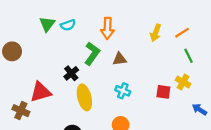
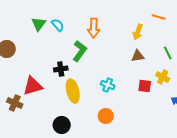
cyan semicircle: (68, 25) -> (58, 25), turned -112
orange line: (182, 33) -> (159, 17), moved, turned 48
brown triangle: (119, 59) -> (138, 56), moved
black cross: (71, 73) -> (61, 69), turned 32

